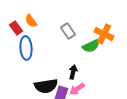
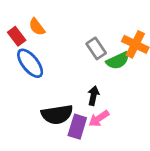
gray rectangle: (68, 31) -> (96, 48), moved
blue ellipse: (26, 48) -> (30, 63), turned -35

